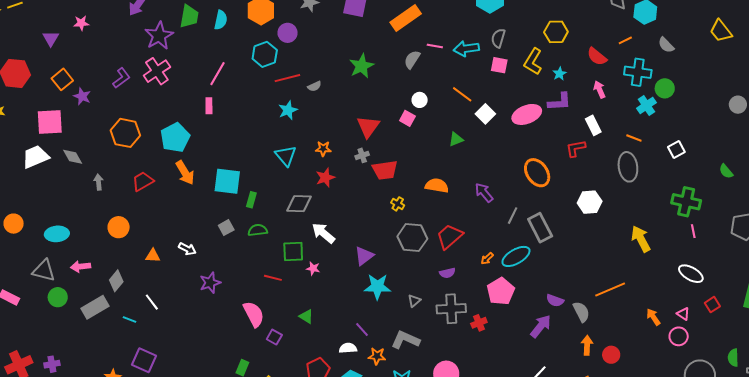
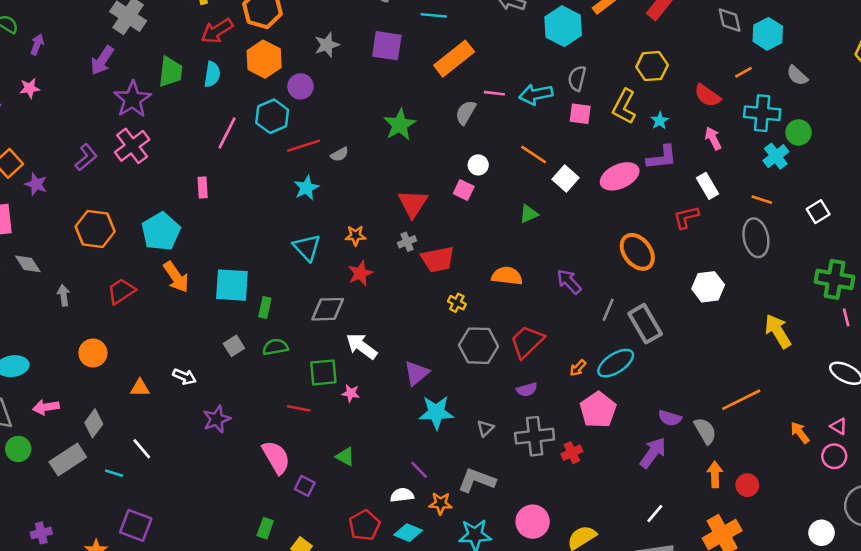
pink line: (218, 74) -> (227, 133), moved
purple cross: (52, 364) -> (41, 533), moved

